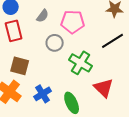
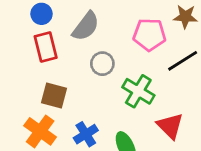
gray semicircle: (43, 16) -> (86, 26), size x1.6
pink pentagon: (73, 22) -> (149, 35), moved

